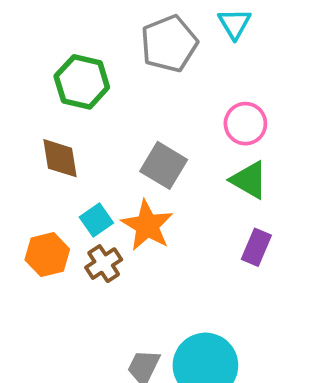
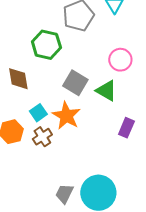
green hexagon: (82, 82) -> (46, 45), moved
green triangle: (249, 180) -> (106, 91), moved

